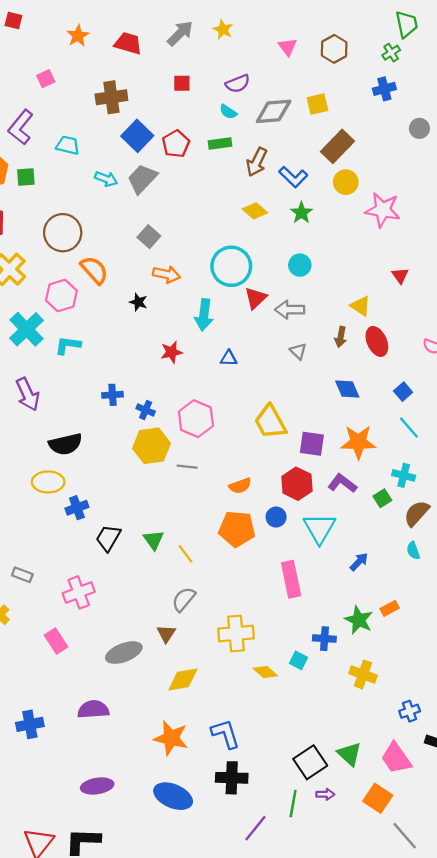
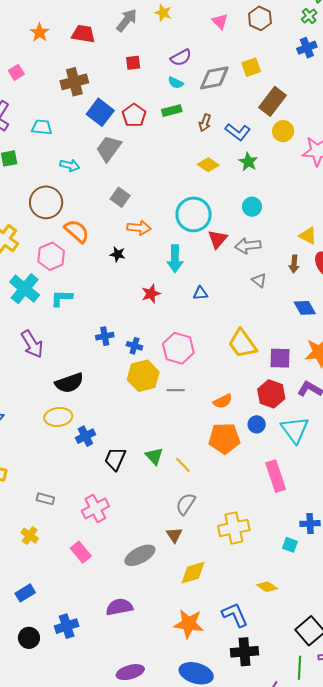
brown arrow: (257, 162) -> (205, 123), size x0.7
cyan arrow: (106, 179) -> (70, 165), moved
yellow diamond: (265, 672) -> (267, 587), moved

